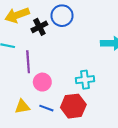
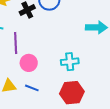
red hexagon: (73, 106) -> (72, 93), moved

